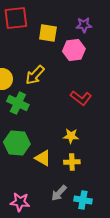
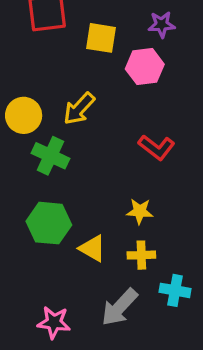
gray arrow: (59, 193) -> (119, 307), size x1.4
cyan cross: (83, 200) -> (175, 290), moved

